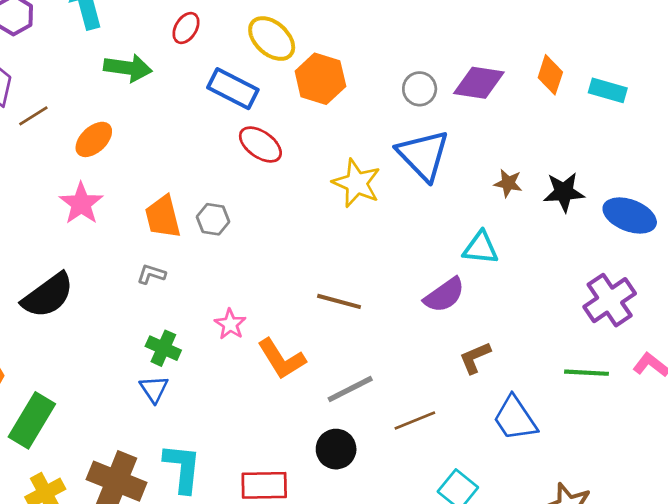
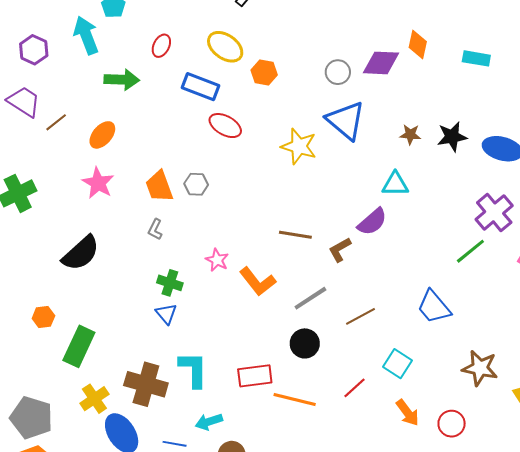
orange diamond: (550, 75) -> (418, 45), moved
orange hexagon: (320, 79) -> (264, 73), size x0.7
gray L-shape: (151, 274) -> (155, 229), turned -75
brown L-shape: (475, 358) -> (340, 250), moved
green line: (586, 373) -> (470, 251), moved, turned -36

